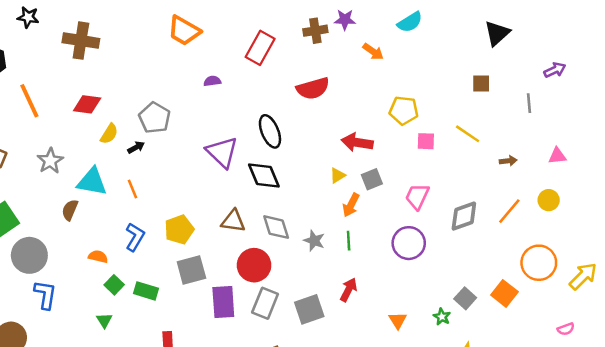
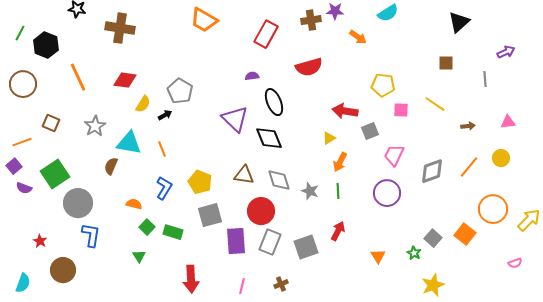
purple semicircle: (212, 81) -> (252, 76), moved
gray square: (372, 179) -> (370, 131), moved
yellow pentagon: (179, 230) -> (200, 182), turned -30

